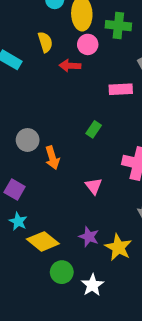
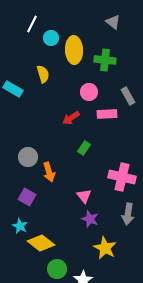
pink circle: (88, 44) -> (89, 92), moved
red arrow: (70, 66) -> (71, 118), moved, turned -36
purple square: (15, 190) -> (27, 197), moved
purple star: (89, 237) -> (90, 219), moved

